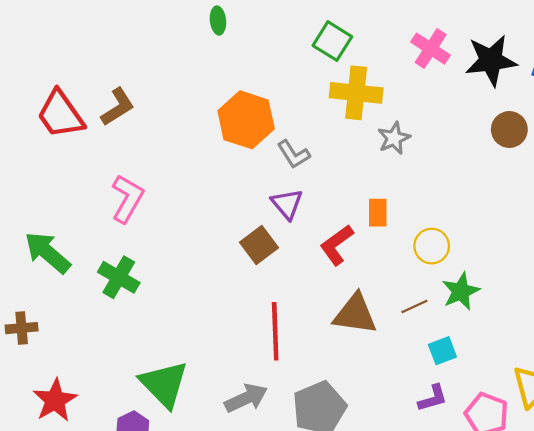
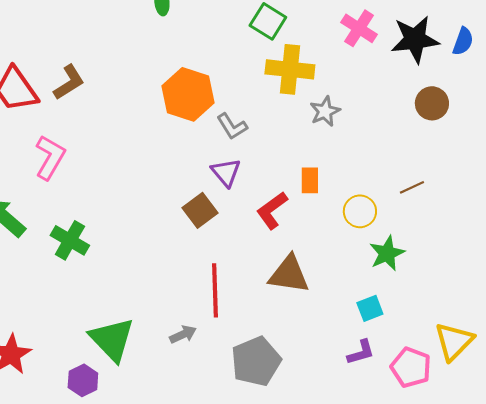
pink L-shape: (127, 199) -> (50, 157), moved
brown line: (414, 306) -> (412, 187), moved
gray arrow: (246, 398) -> (183, 334), moved, size x0.7

